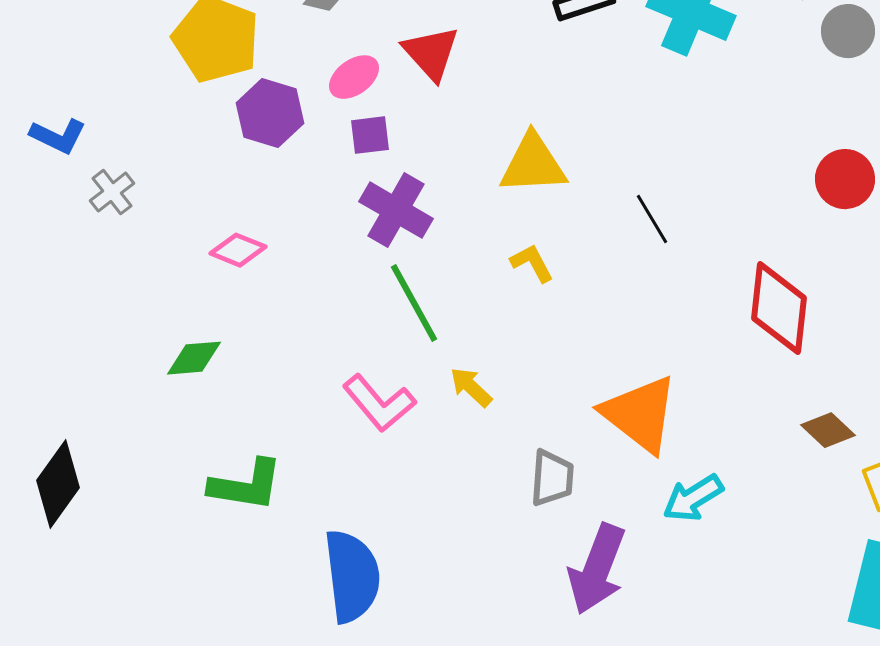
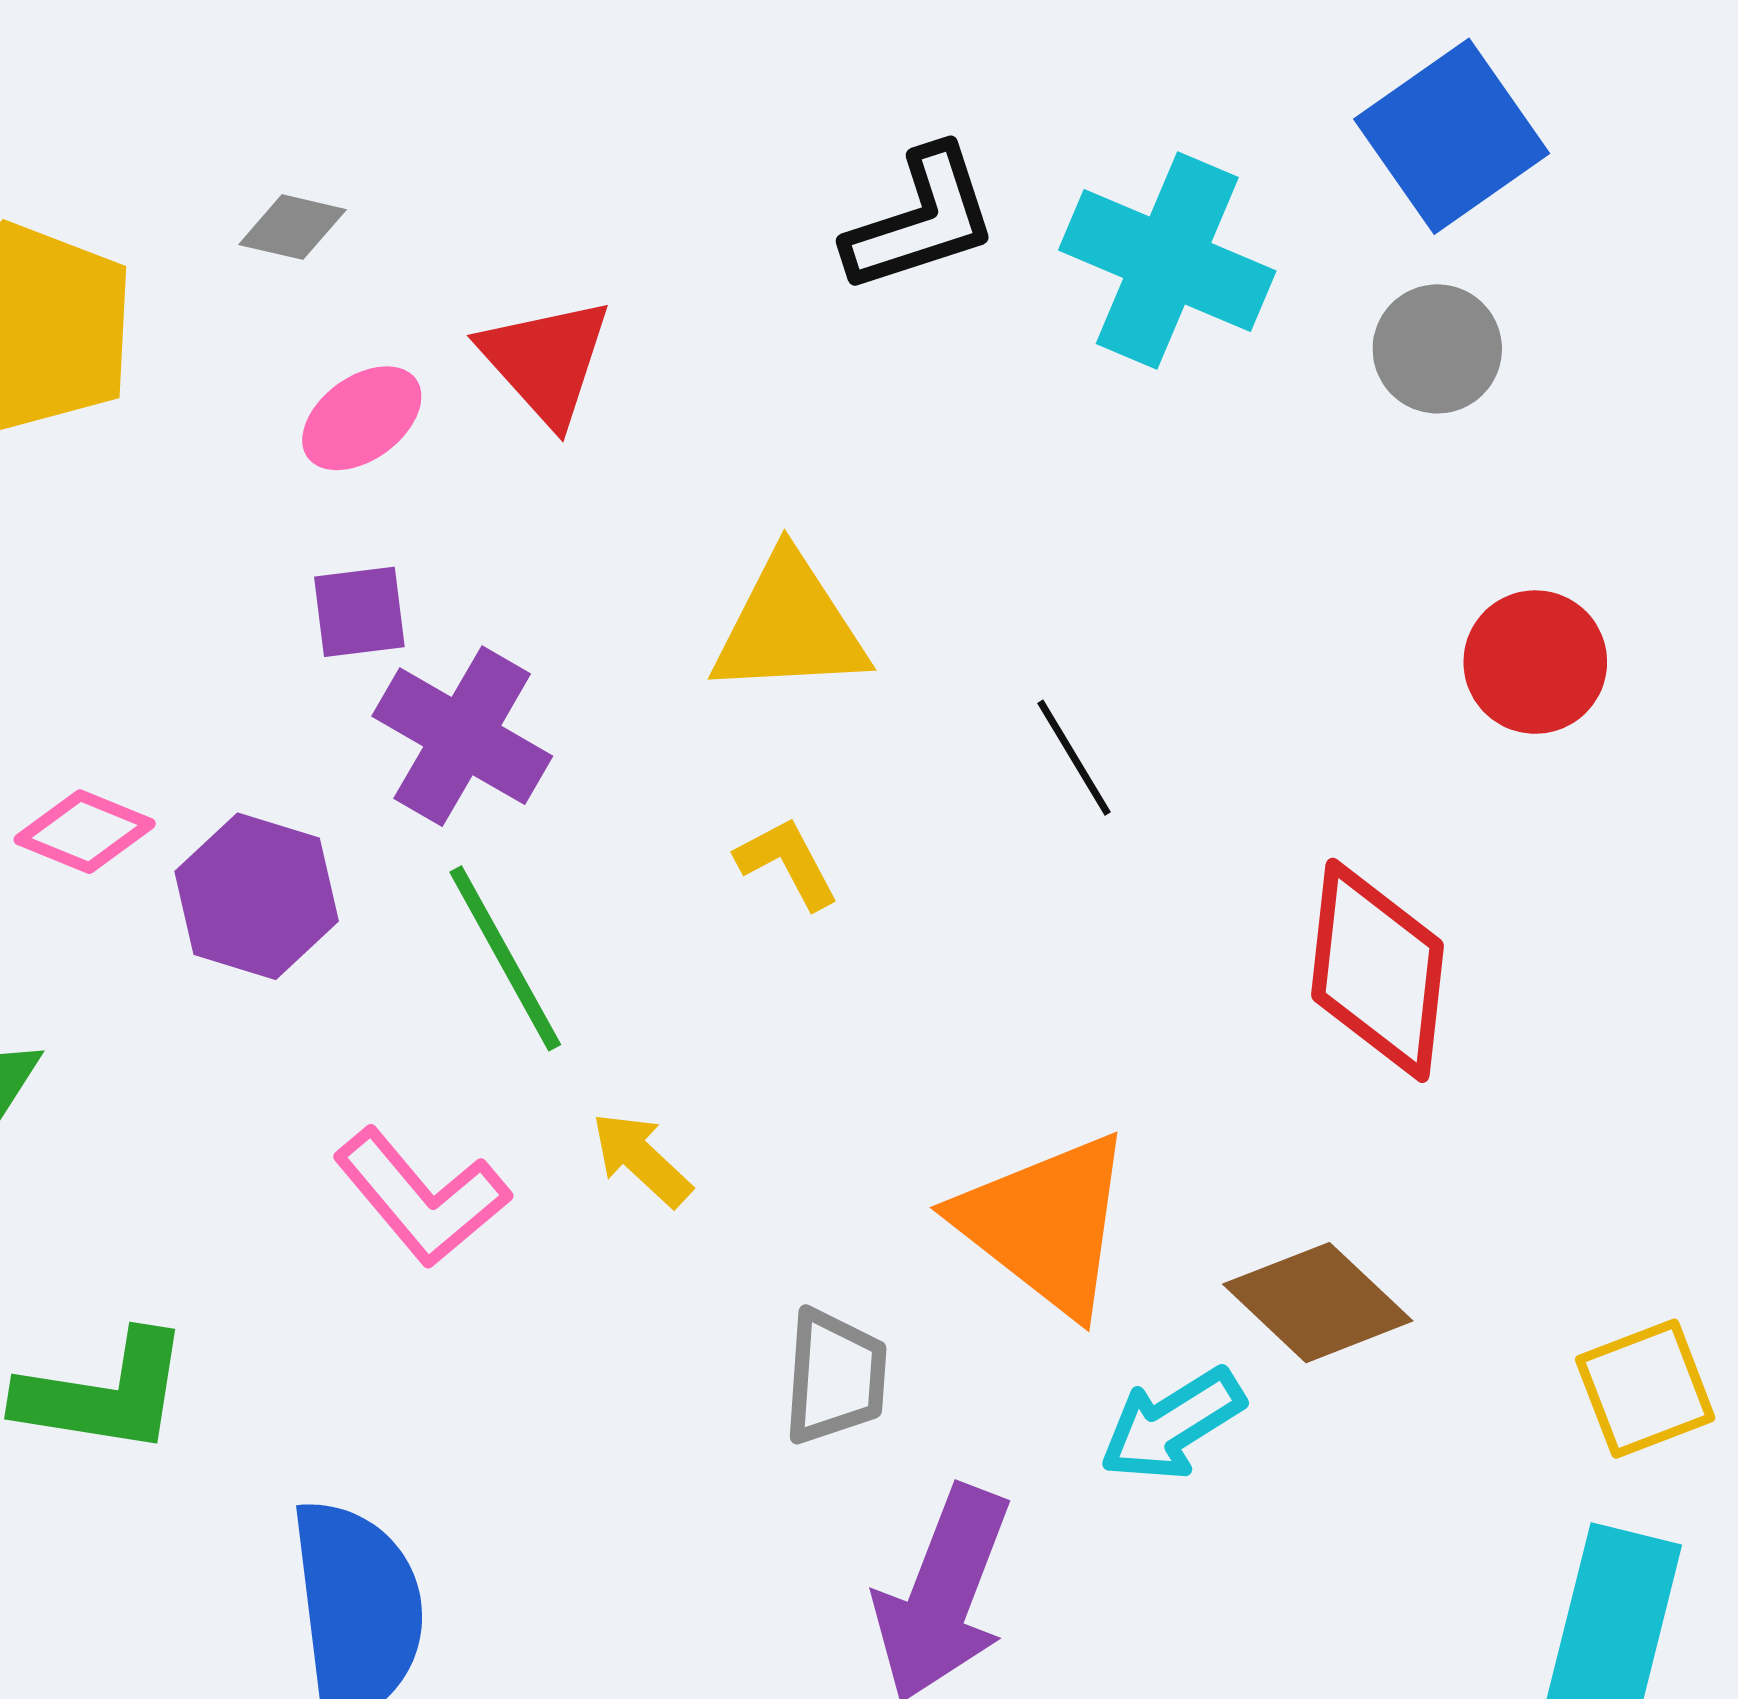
gray circle: (848, 31) -> (1437, 349), moved
purple hexagon: (270, 113) -> (257, 896), moved
purple square: (370, 135) -> (359, 612), moved
brown diamond: (828, 430) -> (1318, 1303), moved, size x1.4

